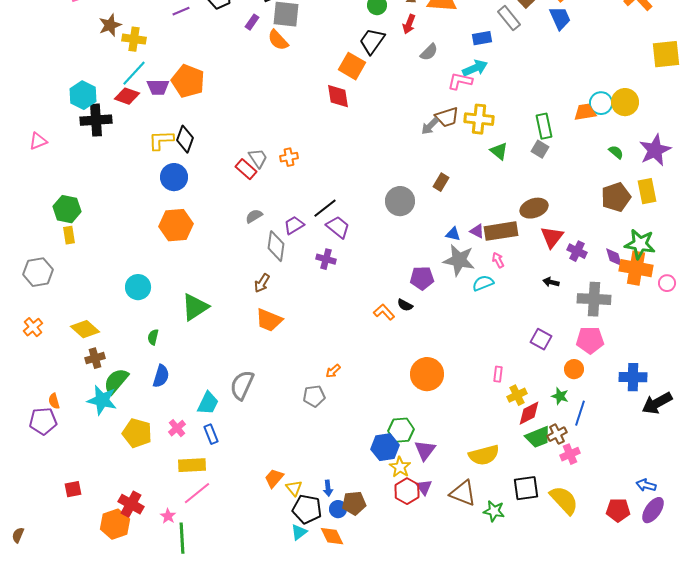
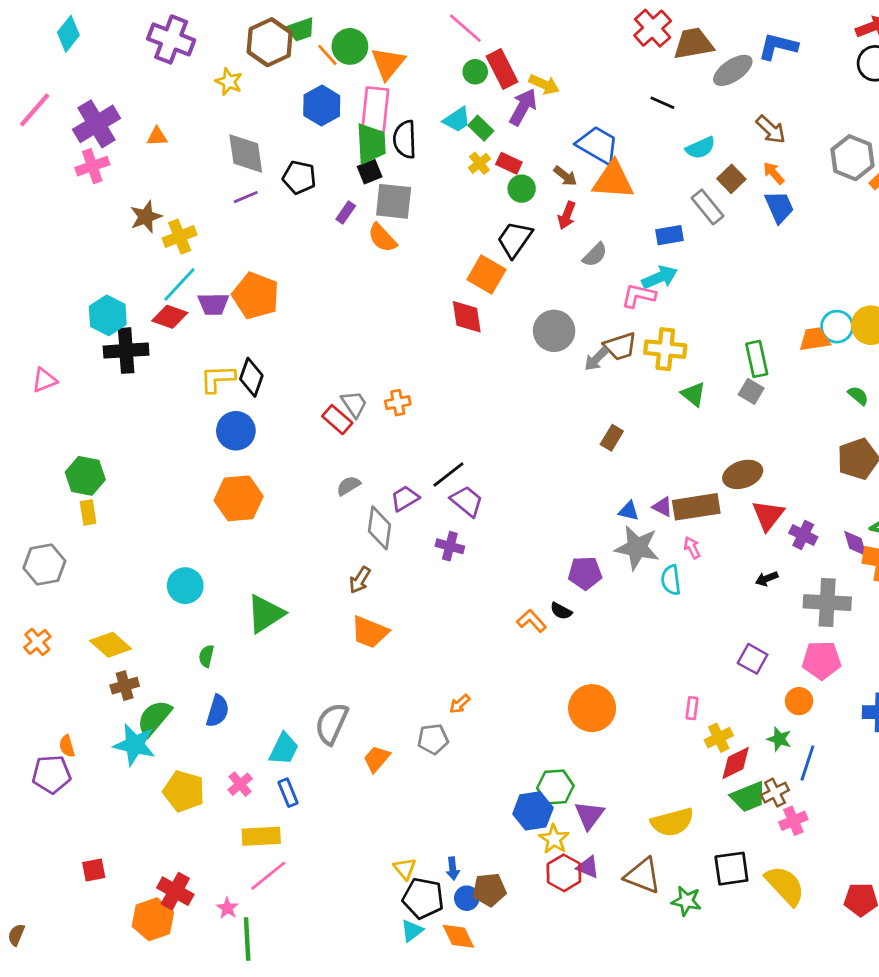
yellow cross: (134, 39) -> (180, 237), turned -30
gray circle: (400, 201) -> (554, 331), moved
black arrow: (551, 282) -> (767, 579), turned -35
cyan semicircle: (483, 283) -> (671, 580), turned -75
orange trapezoid: (274, 478) -> (377, 759), moved
purple triangle: (424, 487) -> (588, 867), turned -30

